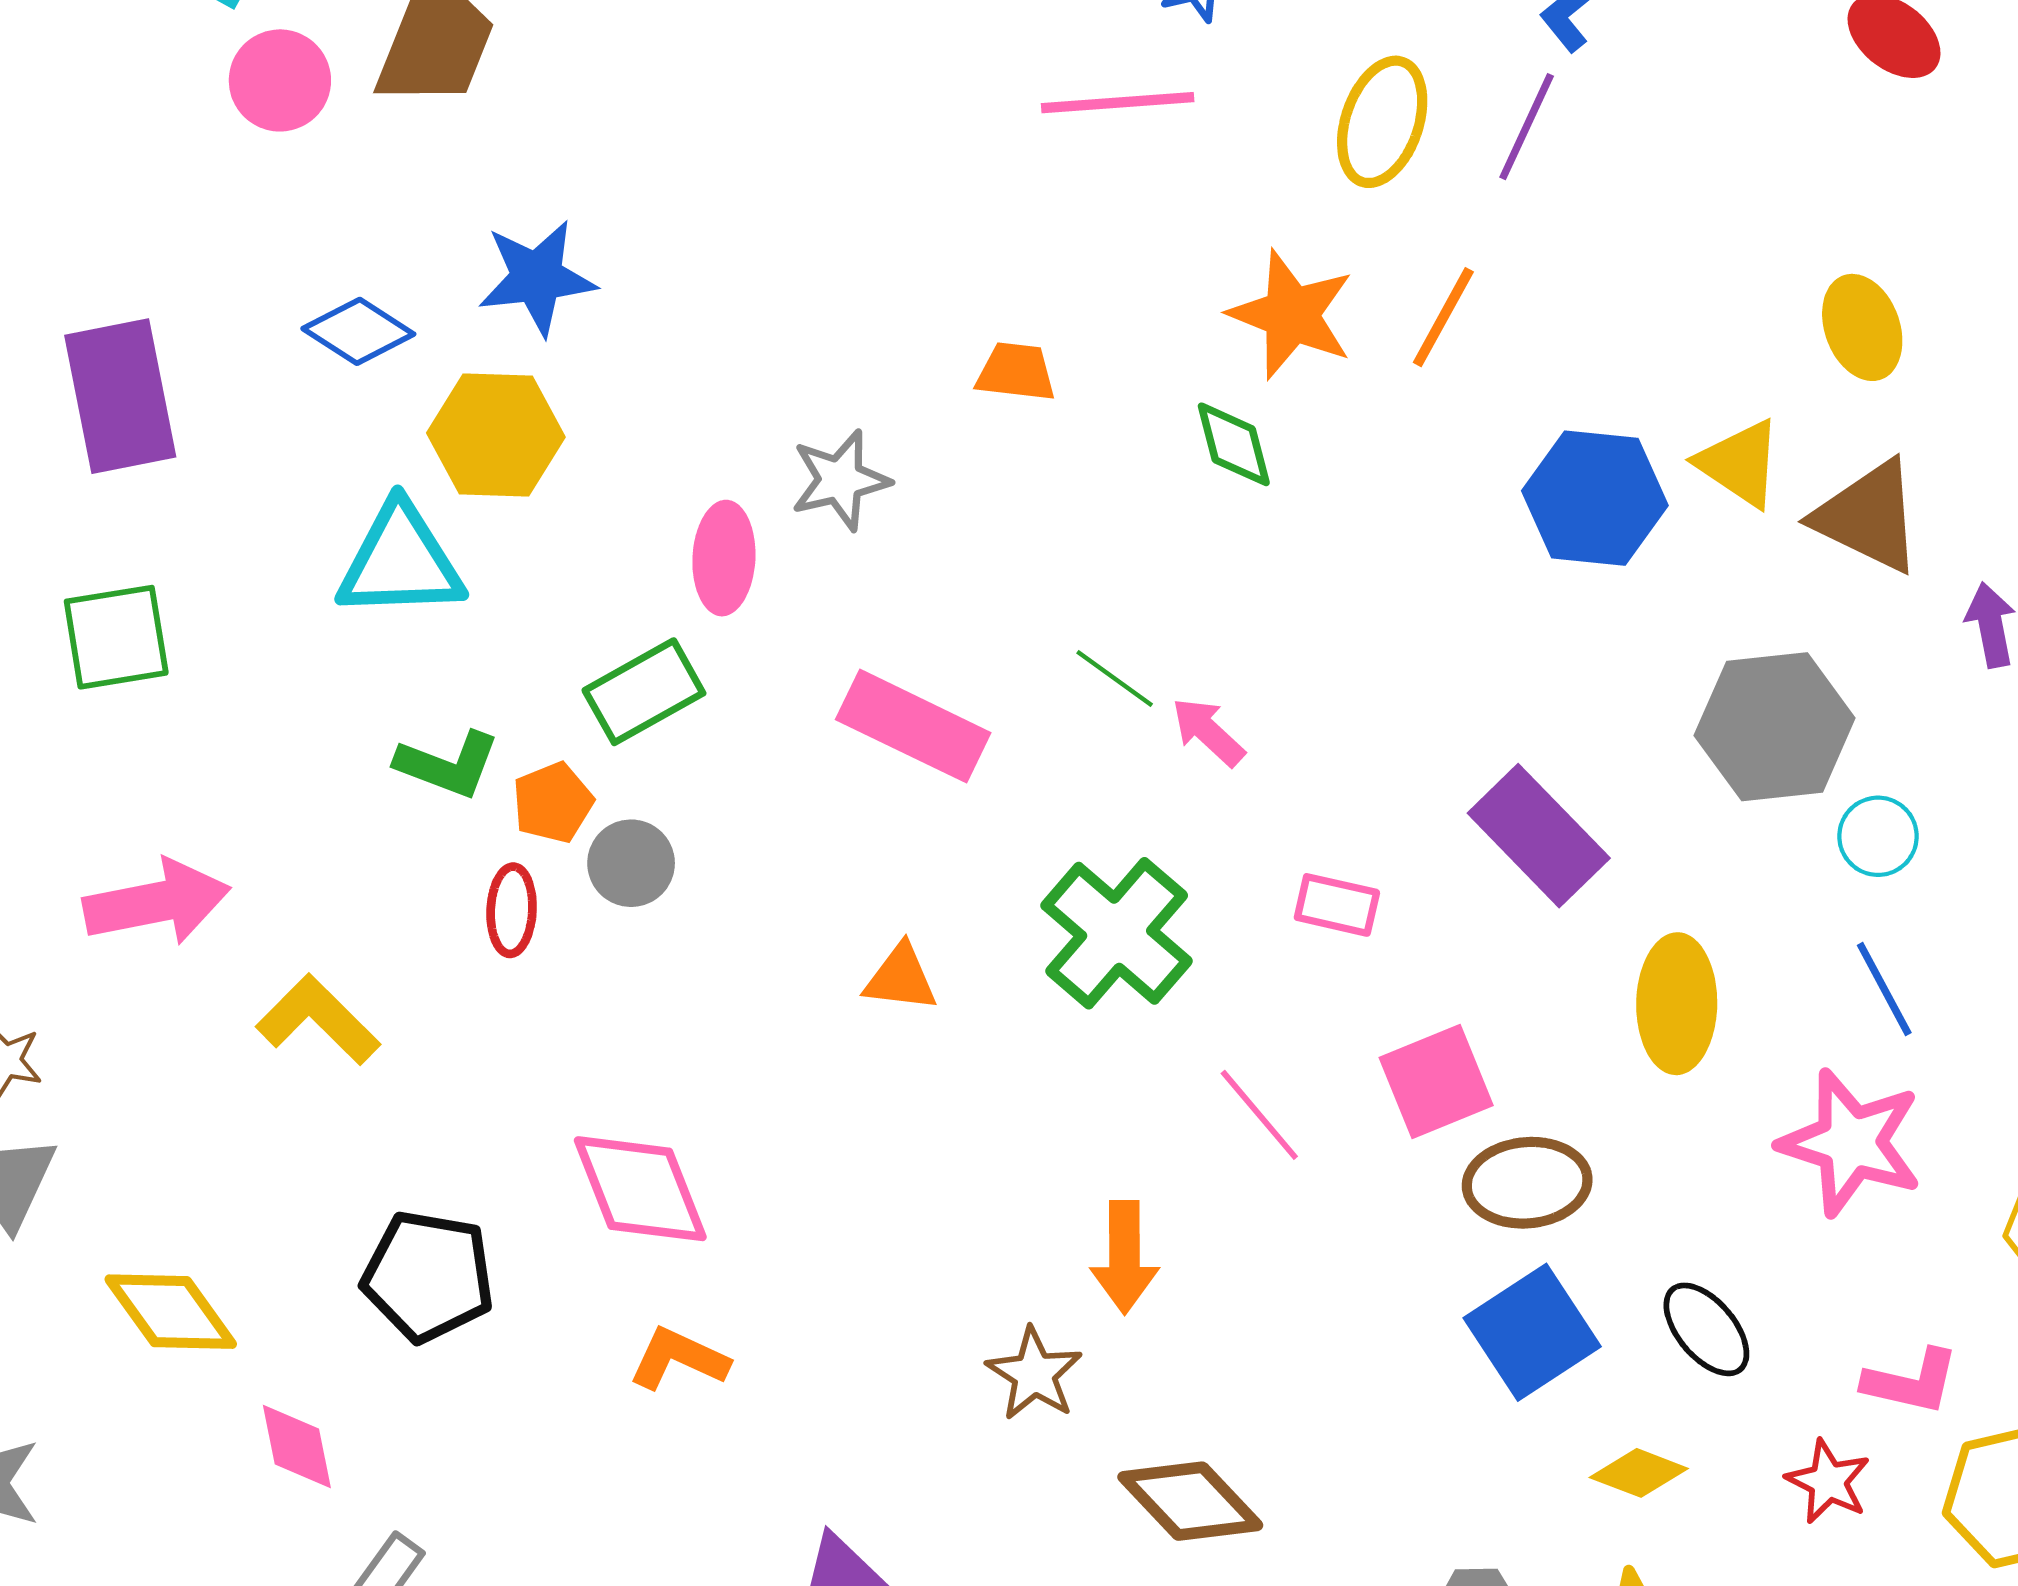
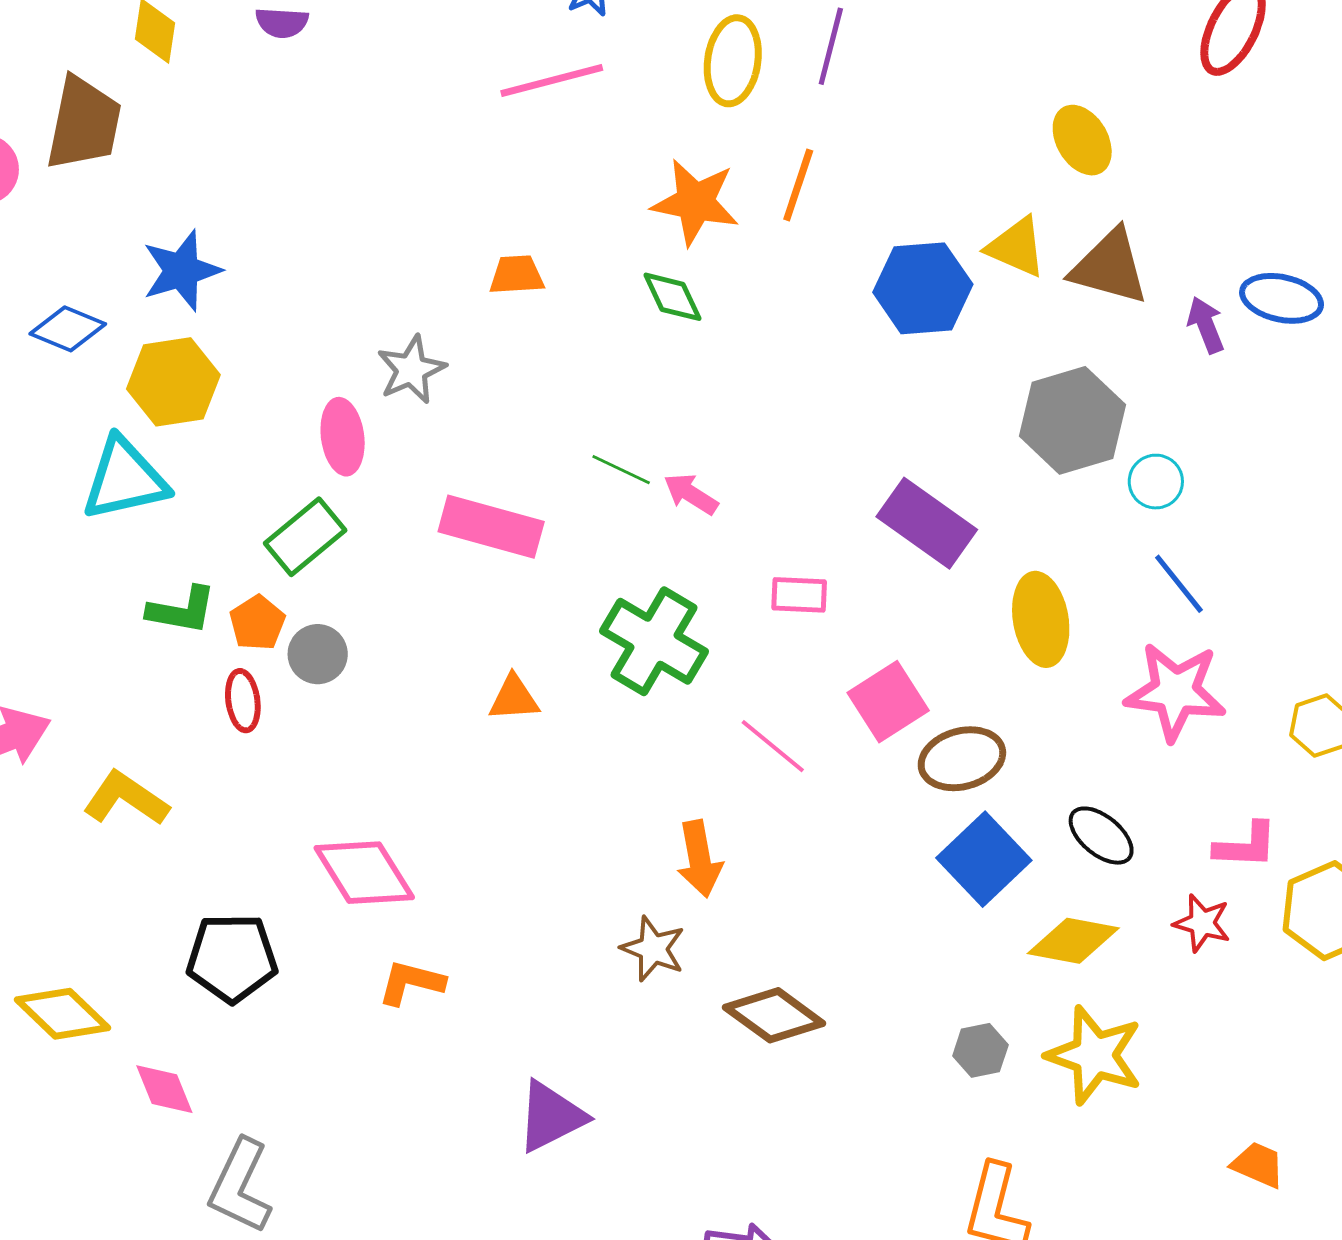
yellow diamond: (1639, 1473) -> (1073, 941), size x1.4

